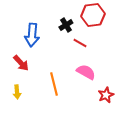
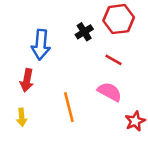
red line: (80, 43) -> (113, 60), moved
red arrow: (21, 63) -> (27, 80), turned 54

